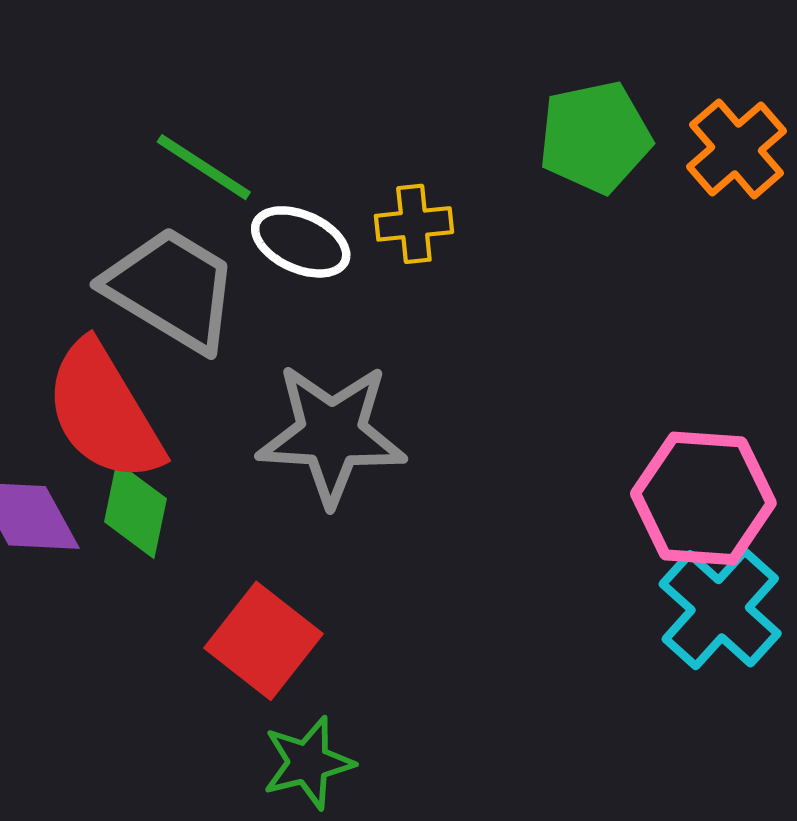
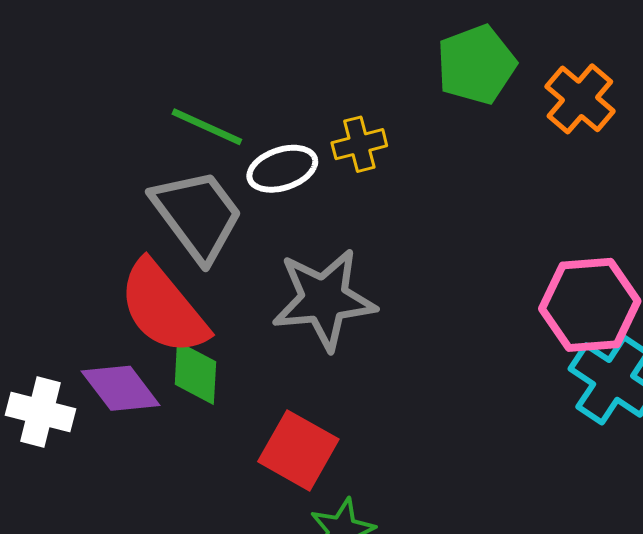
orange cross: (737, 149) -> (580, 99), moved
white ellipse: (301, 242) -> (282, 169), turned -34
gray trapezoid: (172, 289) -> (197, 215), turned 31

